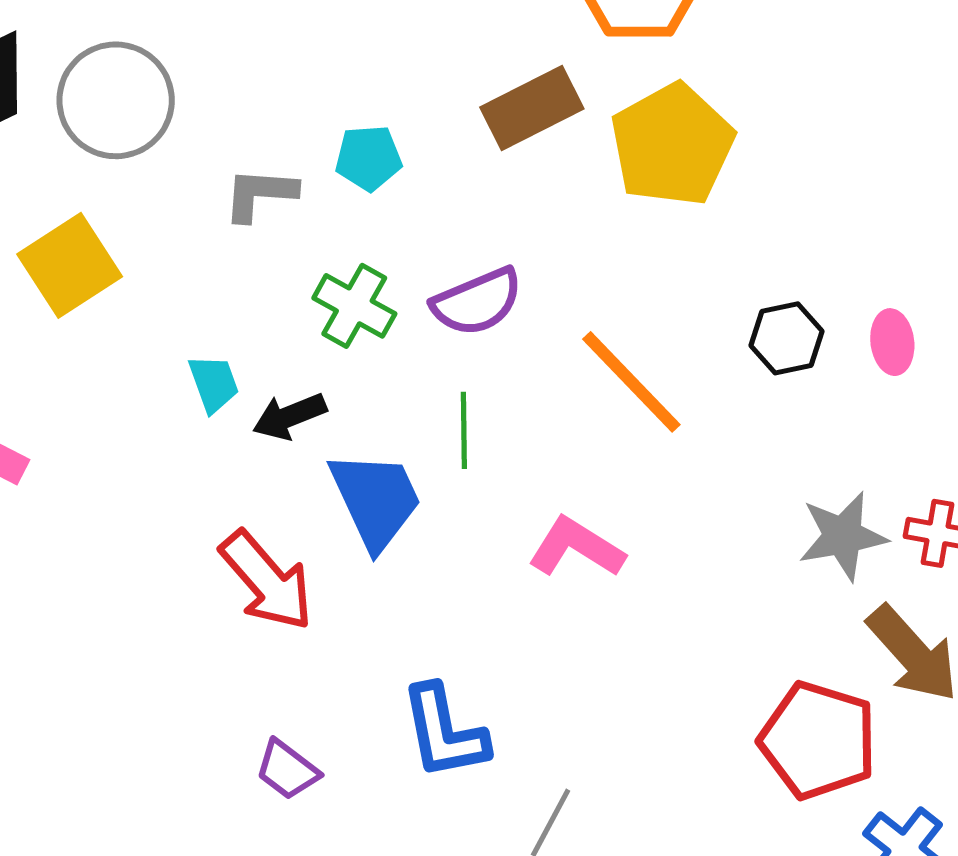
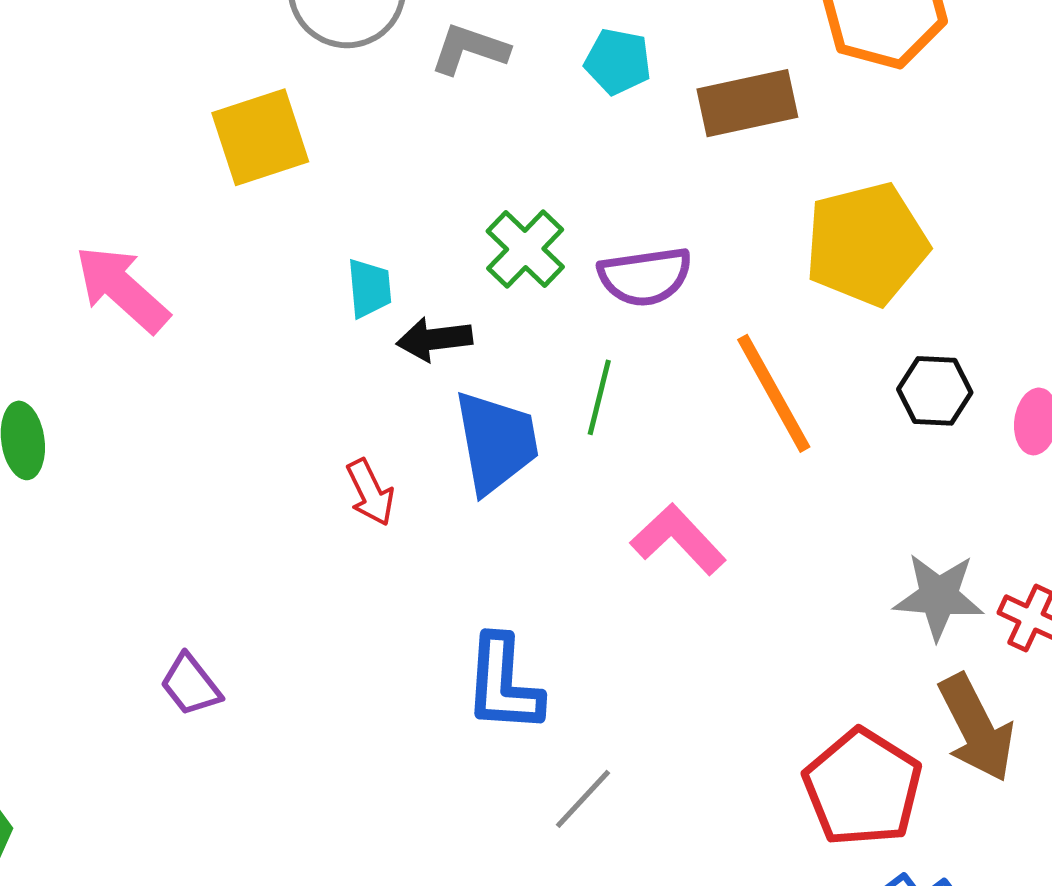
yellow pentagon: (672, 145) -> (866, 244), moved
cyan pentagon: (369, 158) -> (618, 62), moved
gray L-shape: (260, 194) -> (469, 49), moved
red arrow: (267, 581) -> (370, 492), size x0.6
purple trapezoid: (287, 770) -> (191, 685), moved

